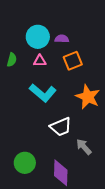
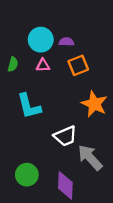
cyan L-shape: (43, 93) -> (29, 106), moved, turned 36
gray arrow: (84, 147) -> (90, 158), size x1.5

